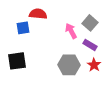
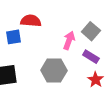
pink arrow: (71, 31) -> (69, 40), turned 49
gray hexagon: (69, 65) -> (54, 70), moved

